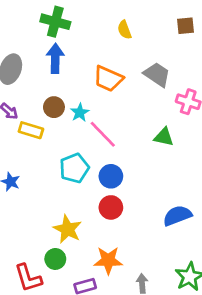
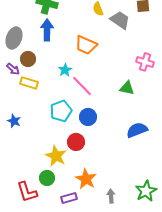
gray trapezoid: (157, 75) -> (120, 20), moved
brown circle: (54, 107) -> (28, 59), moved
red circle: (111, 207) -> (76, 142), moved
blue semicircle: (177, 216) -> (137, 130), moved
orange star: (108, 260) -> (86, 179), turned 30

